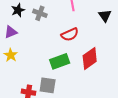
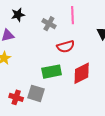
gray cross: (40, 13) -> (49, 24), moved

